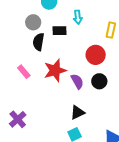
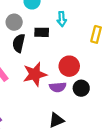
red circle: (96, 55) -> (69, 66), moved
purple semicircle: (77, 81) -> (58, 87), turned 112

